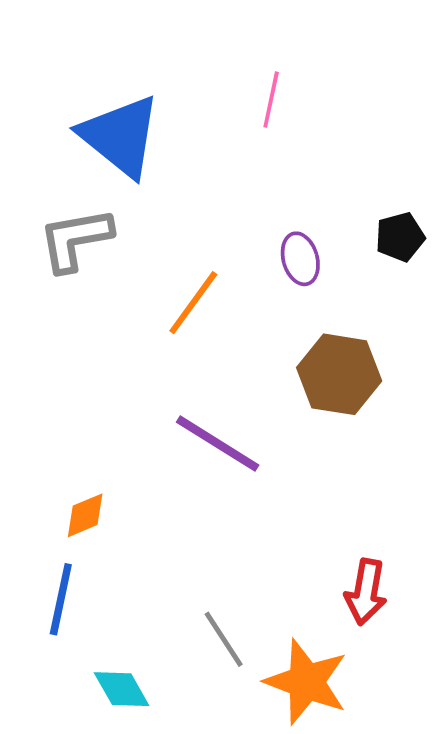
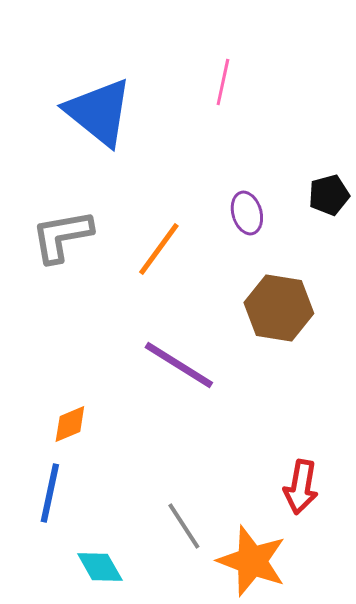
gray L-shape: (75, 239) -> (62, 236), moved

